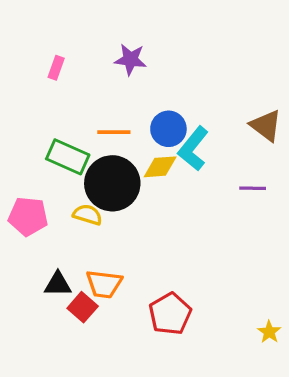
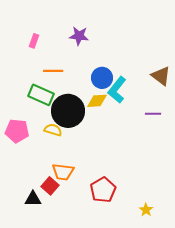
orange line: (114, 132) -> (53, 71), moved
black triangle: (58, 284) -> (33, 199), moved
yellow star: (269, 332) -> (146, 210), moved

